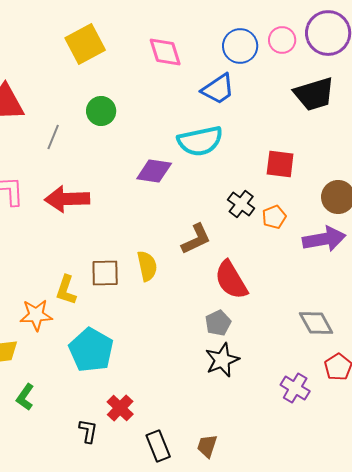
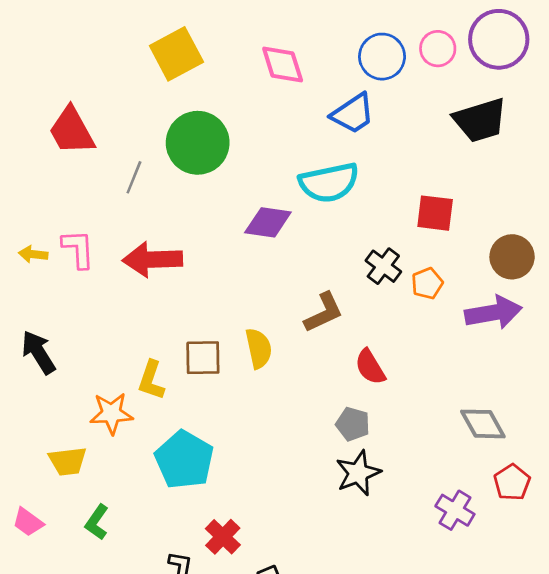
green circle: (101, 111) -> (198, 143), size x1.6
red semicircle: (231, 280) -> (370, 367), size x0.7
gray pentagon: (218, 323) -> (353, 424), turned -30

